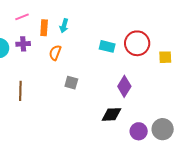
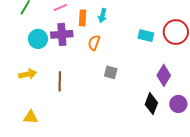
purple cross: (23, 44) -> (62, 34), size x1.5
black diamond: (111, 114) -> (151, 104), turned -65
purple circle: (139, 131) -> (178, 104), moved

